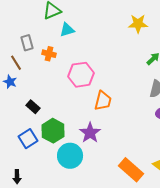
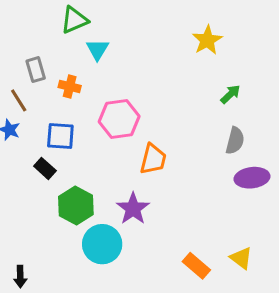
yellow star: (138, 24) -> (207, 40), turned -30
cyan triangle: (67, 30) -> (97, 49), turned -42
blue square: (28, 139) -> (60, 136), moved, turned 36
orange rectangle: (131, 170) -> (196, 266), size x0.7

